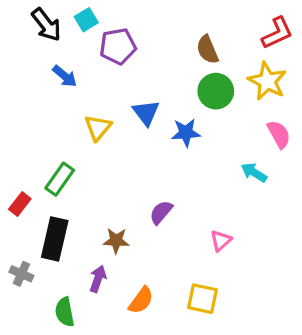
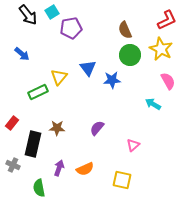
blue arrow: (65, 76) -> (22, 54), moved
green rectangle: (60, 179) -> (38, 92), moved, turned 30
brown star: (116, 241) -> (57, 128), moved
orange semicircle: (141, 300) -> (85, 169), moved, turned 30

